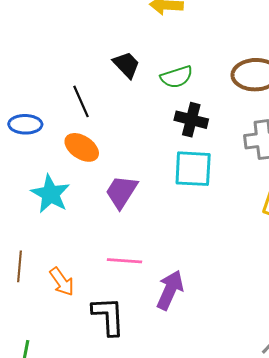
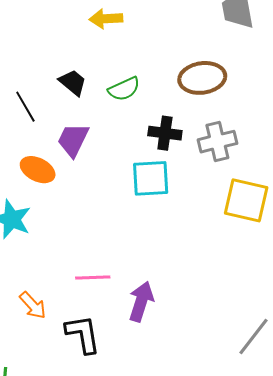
black line: (81, 101) -> (25, 107), moved
black cross: (191, 120) -> (165, 133), moved
purple trapezoid: (121, 192) -> (73, 140), moved

